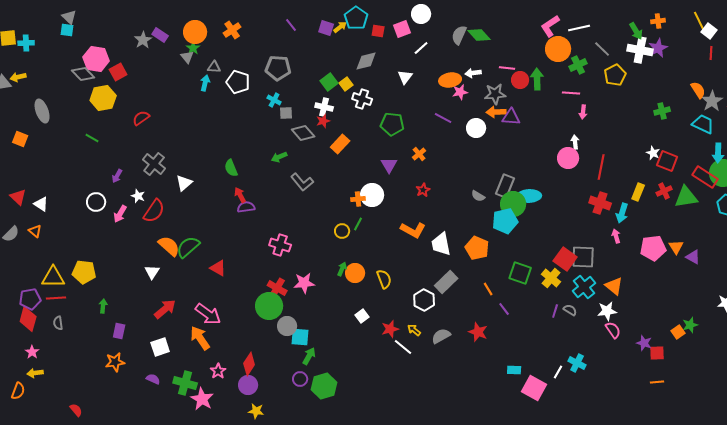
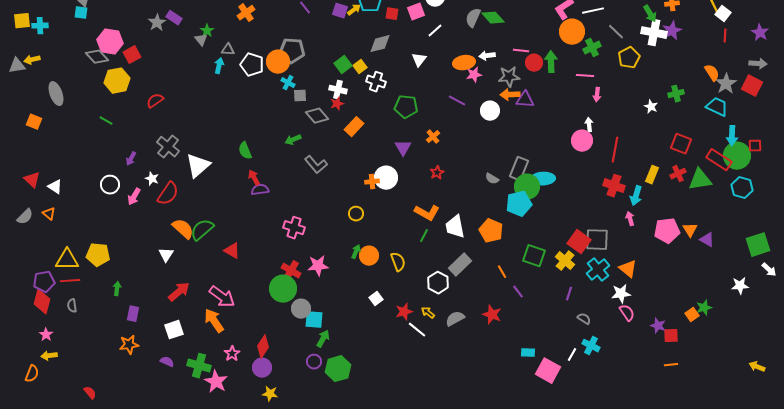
orange circle: (195, 32) -> (278, 62), moved
white star: (653, 153) -> (651, 107), moved
white triangle: (184, 183) -> (198, 166), size x1.5
green line: (358, 224) -> (424, 236), moved
gray semicircle: (570, 310) -> (584, 319), moved

